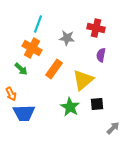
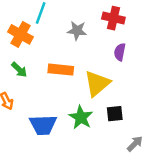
orange cross: (32, 48) -> (20, 34), moved
orange rectangle: (54, 69) -> (61, 70), turned 60
blue trapezoid: (24, 113) -> (43, 125), moved

